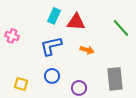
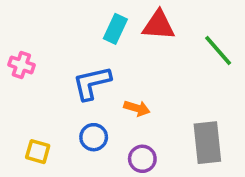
cyan rectangle: (54, 16) -> (115, 29), moved
red triangle: (76, 22) -> (159, 25), moved
orange arrow: (87, 50) -> (137, 108), moved

